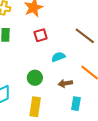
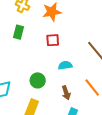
brown arrow: (65, 83) -> (66, 93), turned -112

